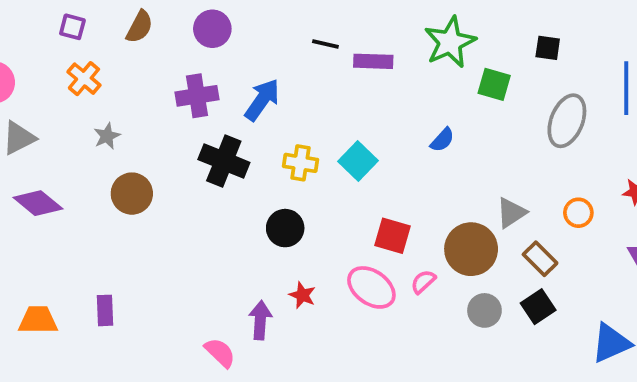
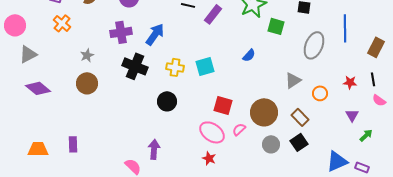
purple rectangle: (373, 61) -> (213, 14), turned -54
gray star: (107, 136) -> (87, 55), moved
cyan square: (358, 161) -> (205, 66), turned 30
gray triangle: (511, 213) -> (293, 80), moved
red star: (302, 295) -> (209, 158), moved

